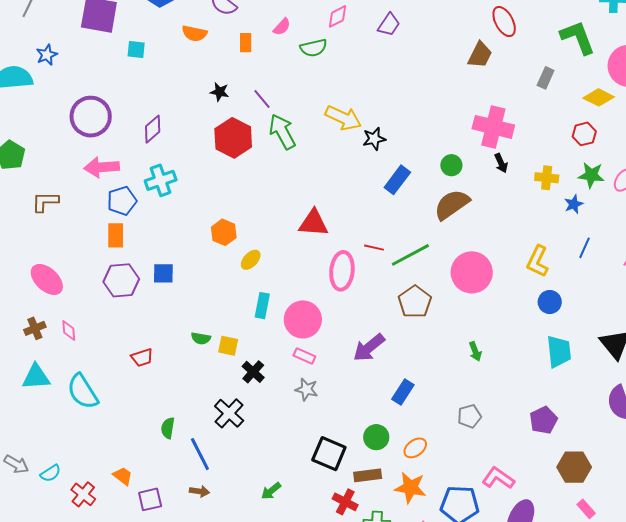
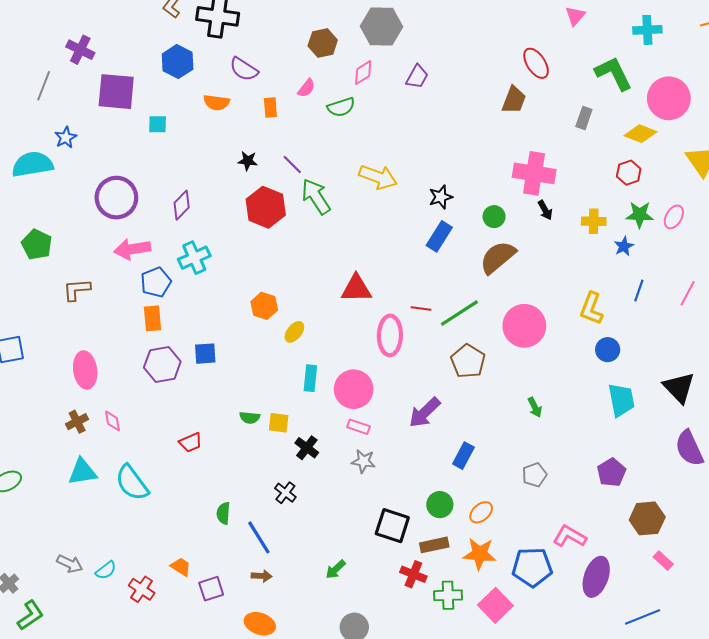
black star: (374, 139) -> (441, 197), moved
pink ellipse: (47, 279) -> (85, 370), turned 44
black cross: (229, 413) -> (285, 493), size x0.7

